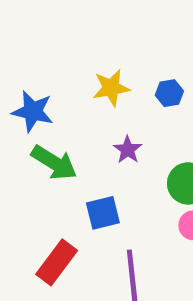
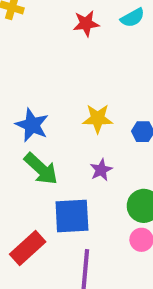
blue square: (103, 213) -> (72, 216), size x1.4

